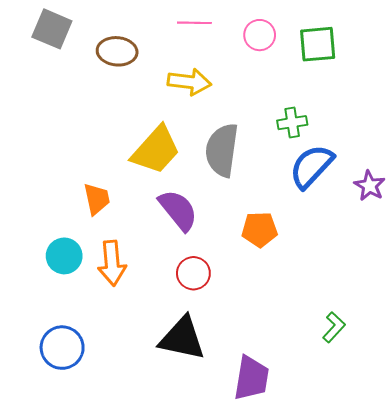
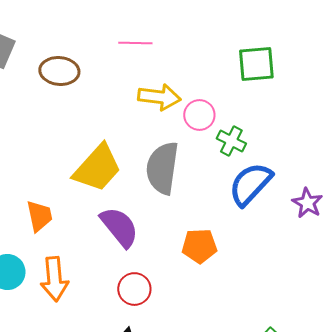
pink circle: (260, 35) -> (199, 115), moved
yellow arrow: (189, 82) -> (159, 97), moved
green cross: (292, 123) -> (231, 141), turned 36

